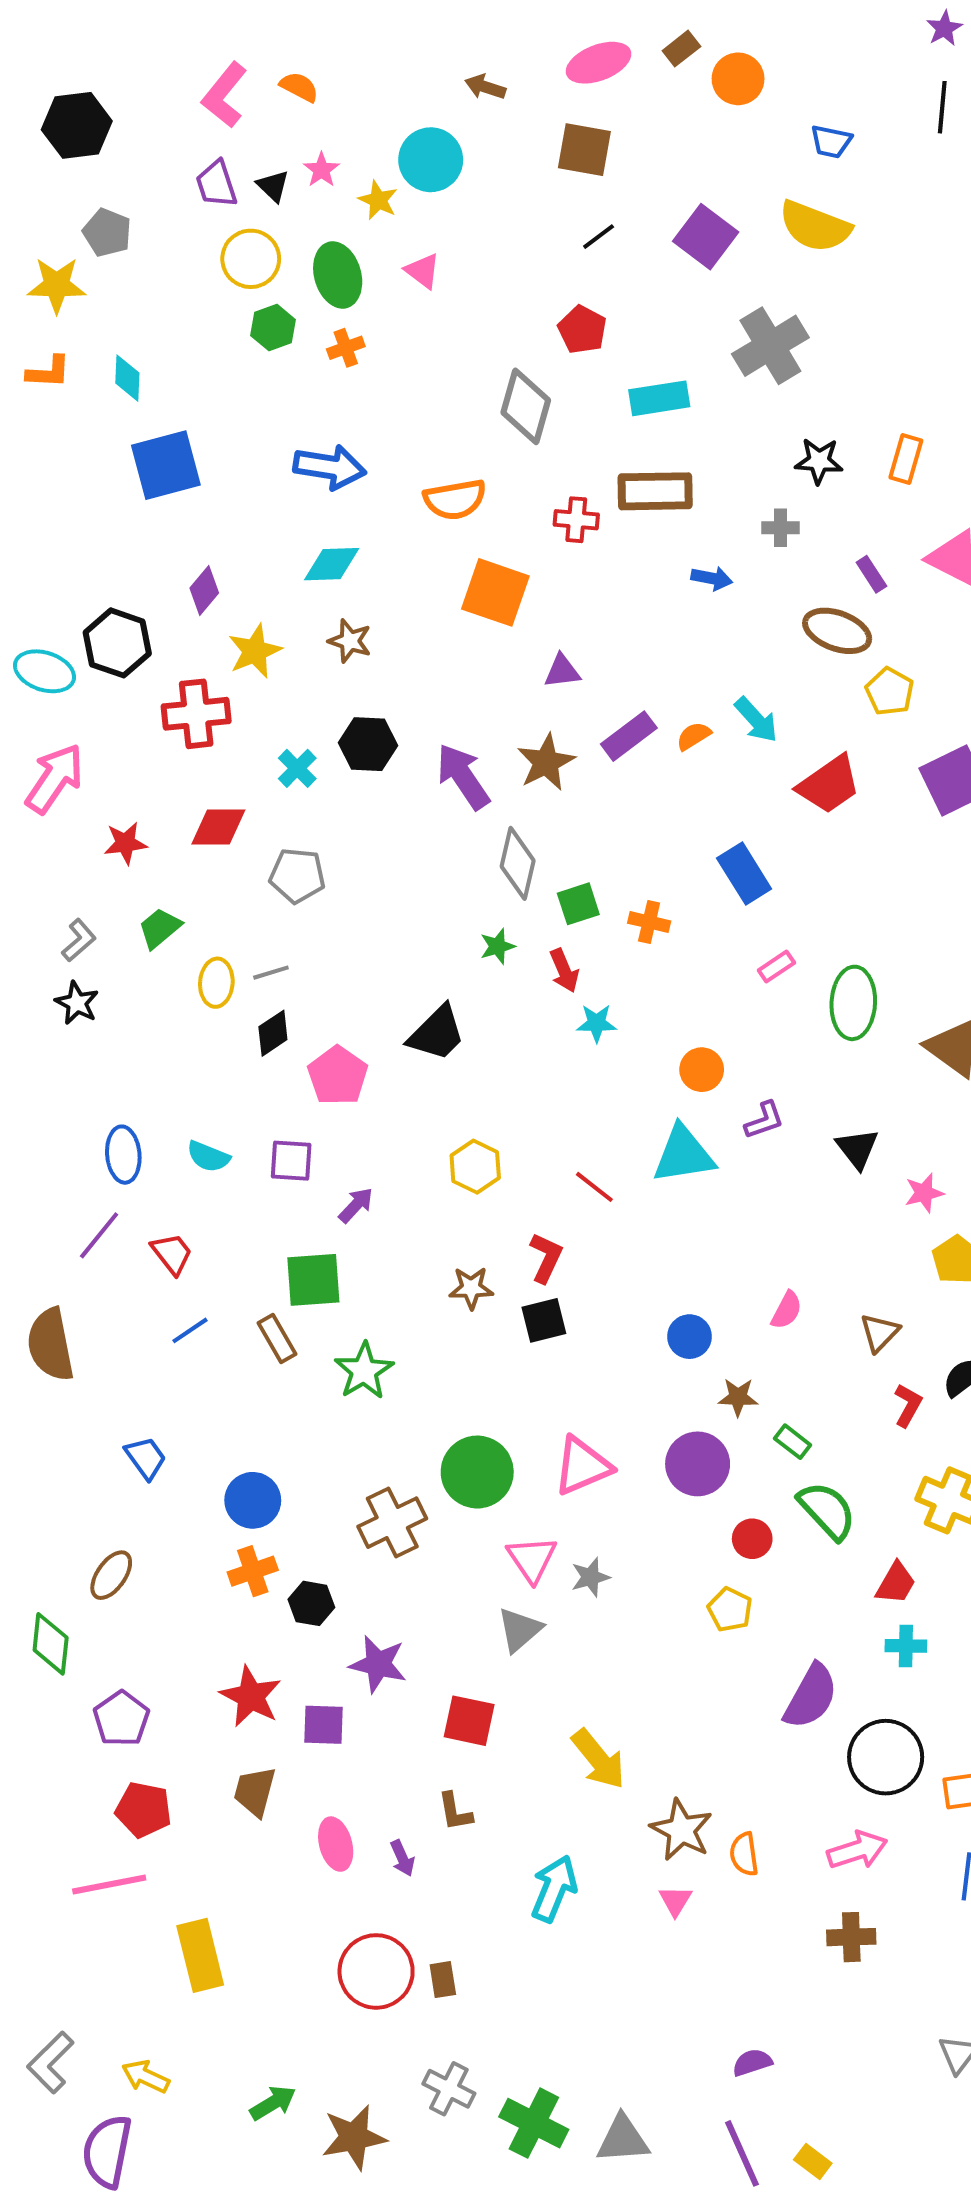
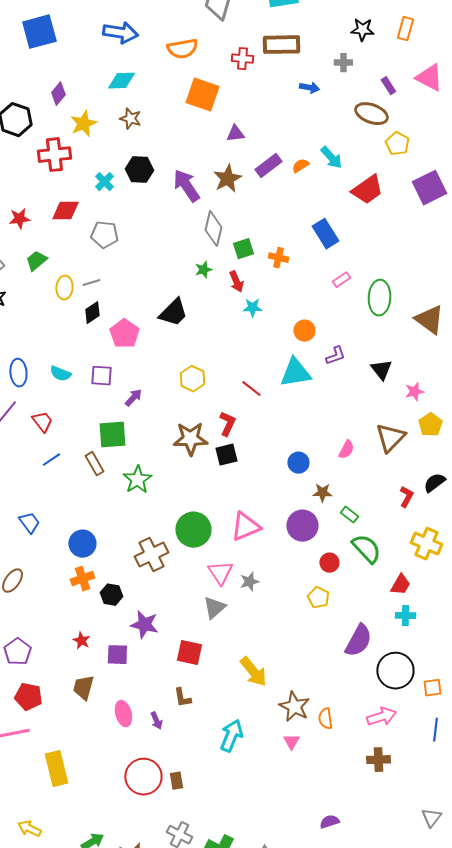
brown star: (471, 1288) -> (190, 439), size x1.6
brown triangle: (880, 1332) -> (390, 438), moved, size x1.5
red star: (251, 1696) -> (81, 641), size x0.6

